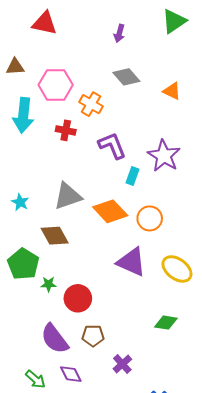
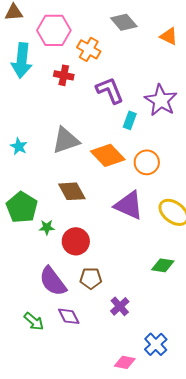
brown diamond: (55, 236) -> (72, 191), moved

